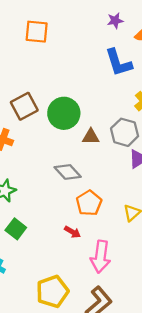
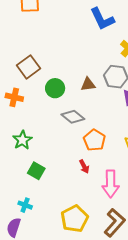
green circle: (64, 113) -> (55, 88), moved, size x0.7
red arrow: (72, 232) -> (84, 166), turned 40

